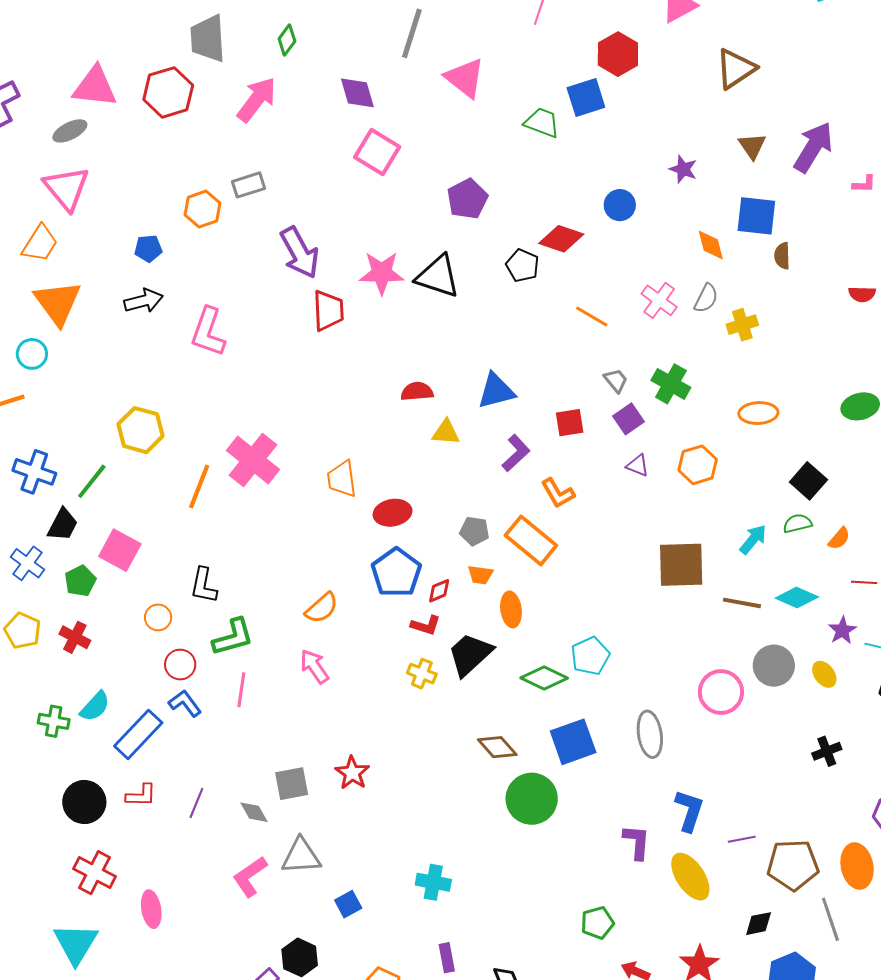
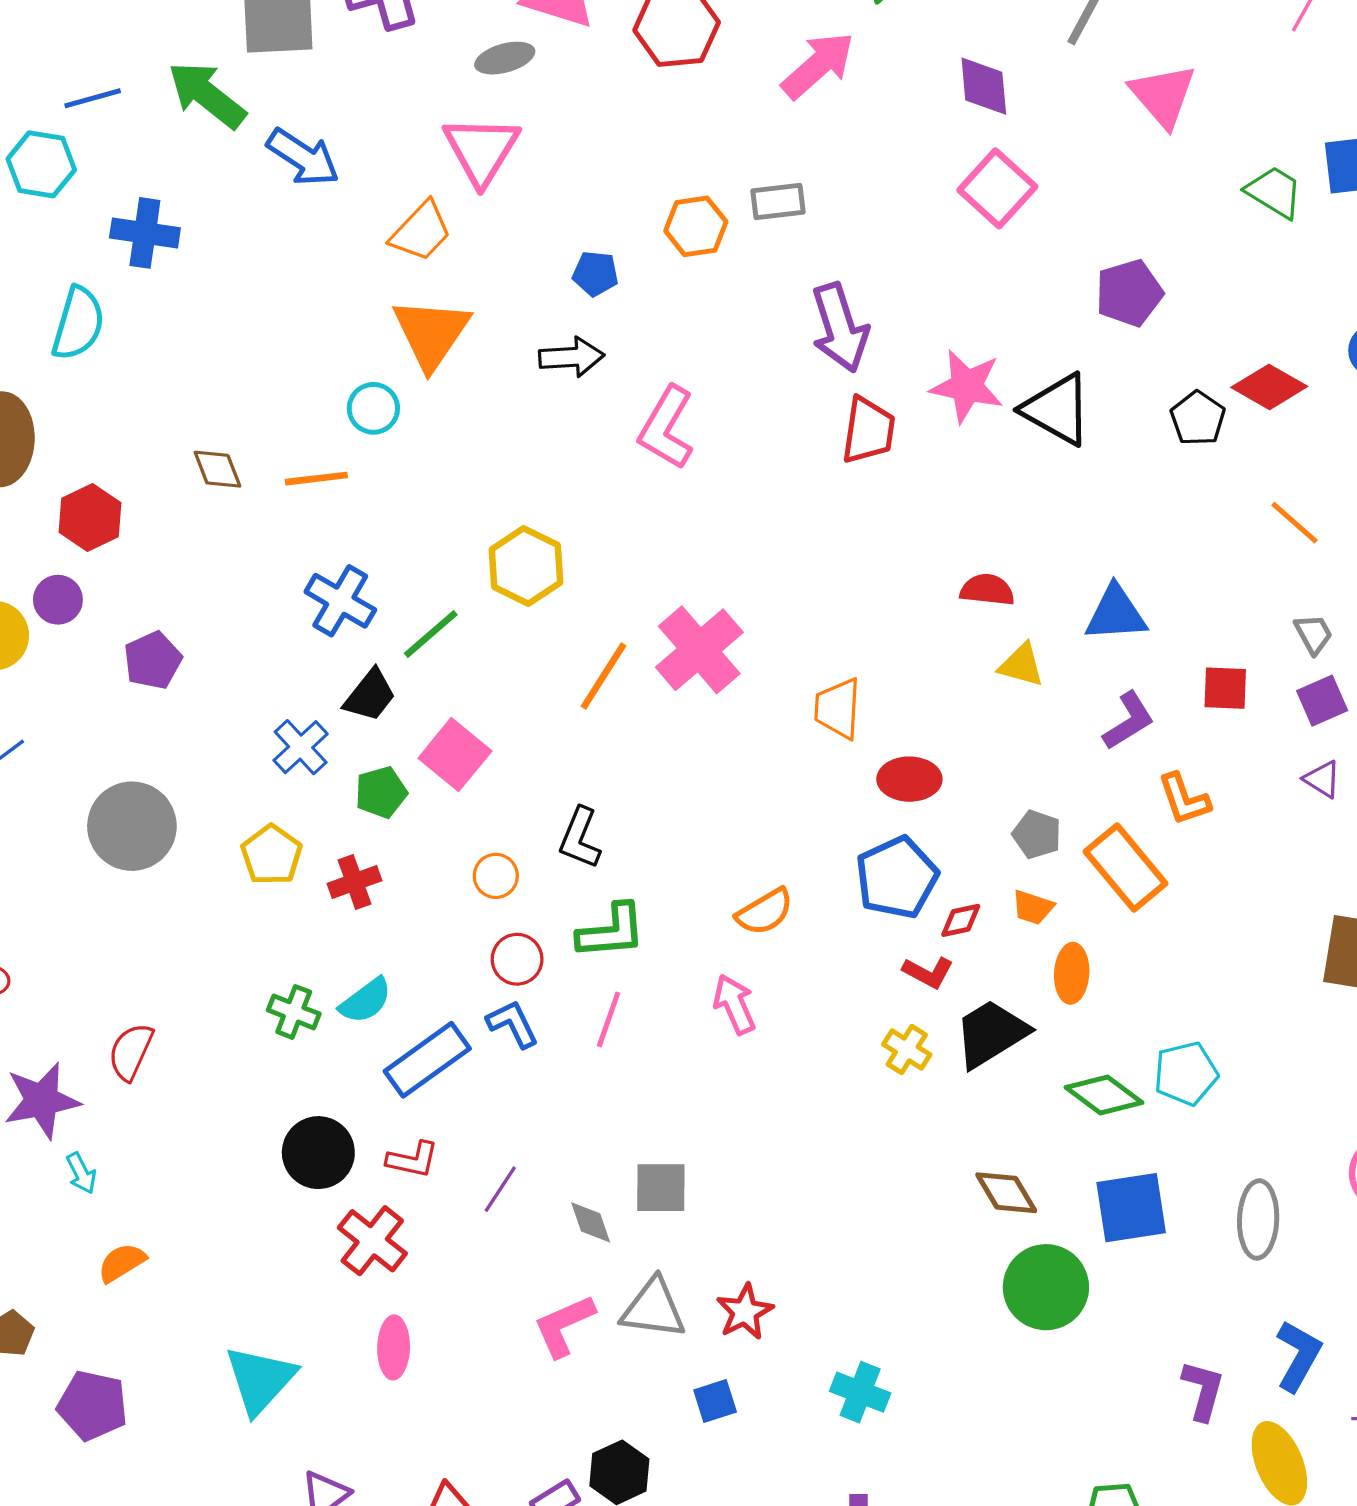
red cross: (75, 637) -> (354, 882), turned 32
red star: (352, 773) -> (745, 1312), moved
red cross: (95, 873) -> (372, 1241), moved

